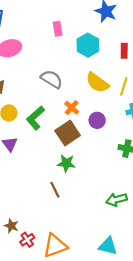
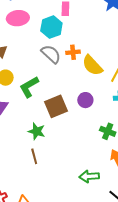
cyan hexagon: (88, 45) -> (51, 27), moved
orange cross: (72, 108) -> (73, 52), moved, turned 32
green star: (66, 163) -> (37, 131), moved

